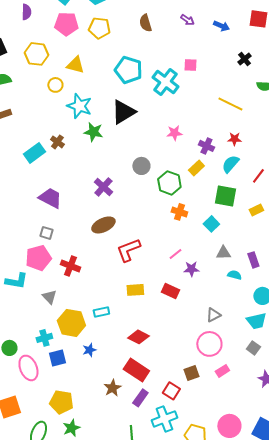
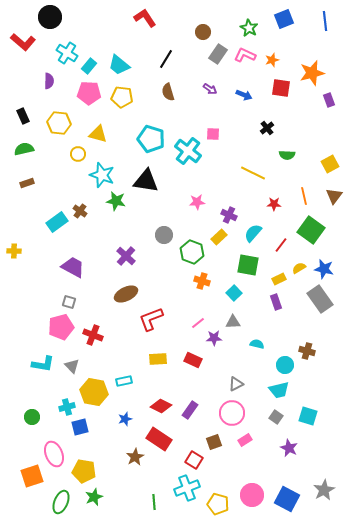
black triangle: (123, 112) -> (146, 181), turned 40
red star: (234, 139) -> (274, 204), moved
gray triangle: (223, 253) -> (233, 322), moved
purple rectangle: (253, 260) -> (276, 302), moved
cyan L-shape: (16, 281) -> (43, 364), moved
blue star: (89, 350) -> (125, 419), moved
pink ellipse: (28, 368) -> (54, 454), moved
purple rectangle: (140, 398) -> (190, 410), moved

